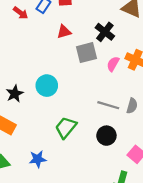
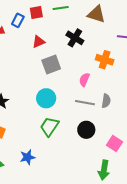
gray square: (87, 53) -> (51, 64), moved
pink semicircle: (113, 64) -> (84, 80), moved
cyan circle: (47, 86) -> (46, 98), moved

